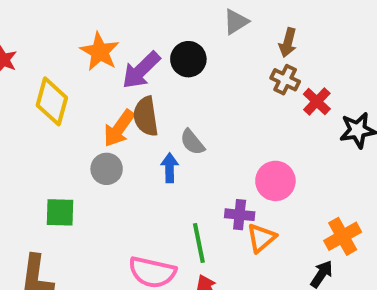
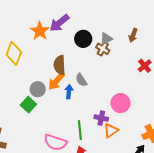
gray triangle: (236, 22) -> (106, 39), moved
purple arrow: (141, 70) -> (59, 23), moved
brown cross: (285, 80) -> (103, 49), moved
orange arrow: (119, 128) -> (56, 81), moved
green square: (60, 212) -> (28, 105), moved, turned 35

